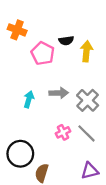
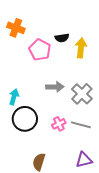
cyan arrow: (29, 99) -> (14, 97), moved
gray line: (86, 133) -> (81, 125), turned -30
black circle: (20, 154) -> (25, 119), moved

